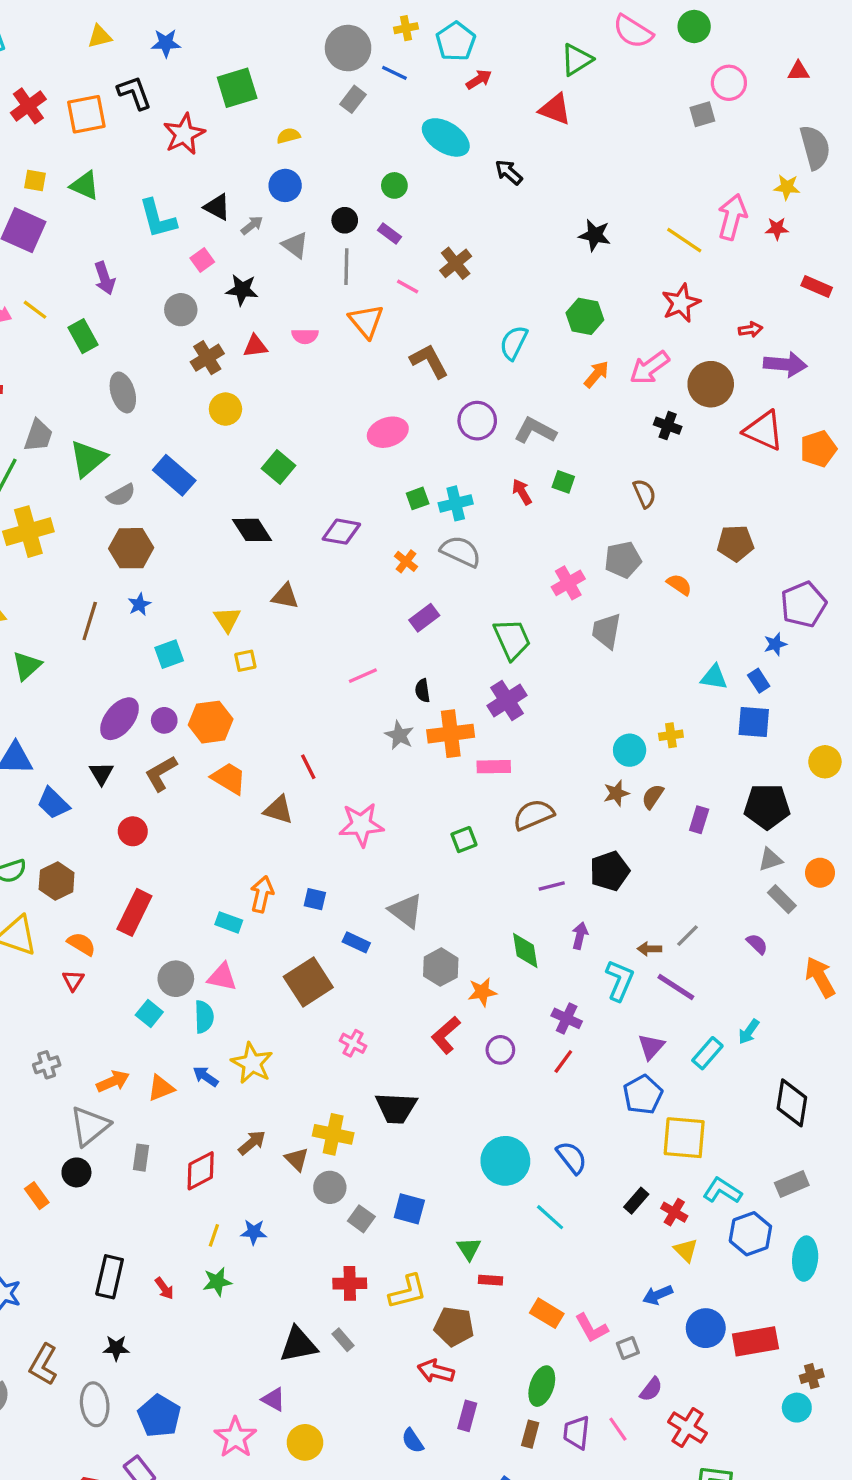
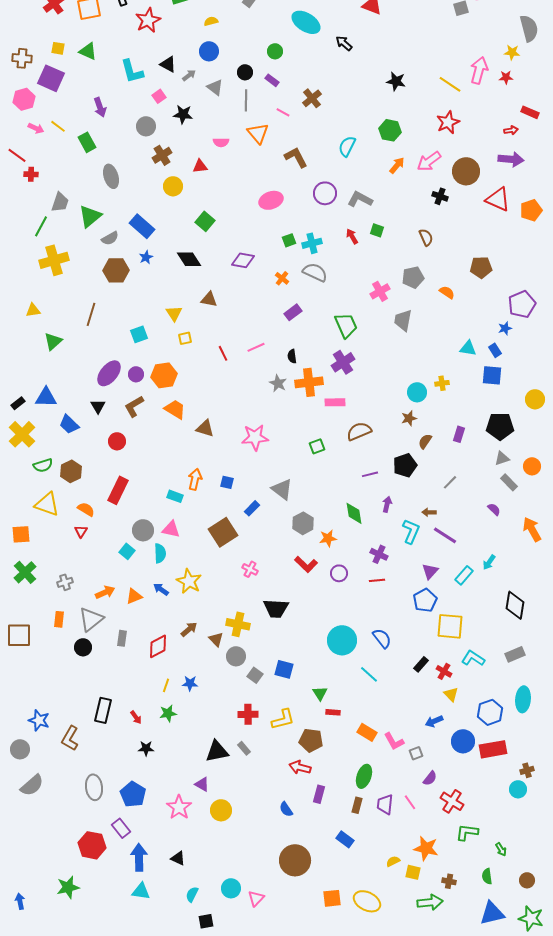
red arrow: (750, 330) -> (511, 130), moved
red triangle: (255, 346) -> (200, 166), moved
blue star: (139, 604) -> (146, 257), moved
red line: (308, 767) -> (223, 353), moved
brown semicircle: (653, 797) -> (425, 441), moved
gray line: (688, 936) -> (450, 482), moved
blue rectangle: (356, 942) -> (252, 508), turned -70
red L-shape: (446, 1035) -> (306, 564), turned -95
red line: (563, 1061) -> (377, 580), turned 49
orange rectangle: (37, 1196) -> (59, 619), moved, turned 42
blue hexagon: (750, 1234) -> (490, 712), moved
black star: (116, 1348) -> (146, 748), moved
brown L-shape: (43, 1365) -> (70, 738), moved

